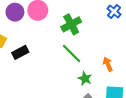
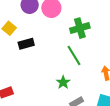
green star: (85, 79) -> (63, 82), moved

